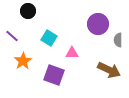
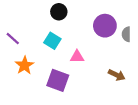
black circle: (28, 11) -> (59, 12), moved
gray semicircle: (118, 40) -> (126, 34), moved
brown arrow: (109, 70) -> (117, 75), size x0.7

